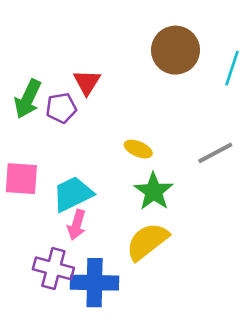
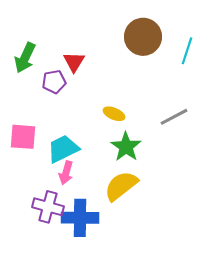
green arrow: (28, 99) -> (25, 58), moved

